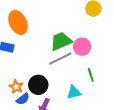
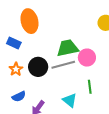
black circle: (38, 85) -> (38, 67), moved
orange star: (16, 87) -> (16, 69), moved
cyan triangle: (74, 92) -> (70, 100), turned 42

